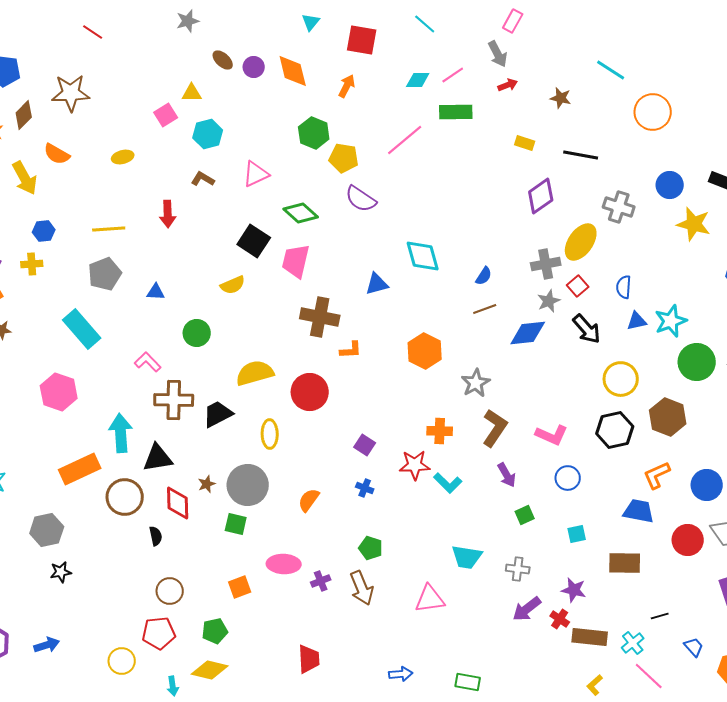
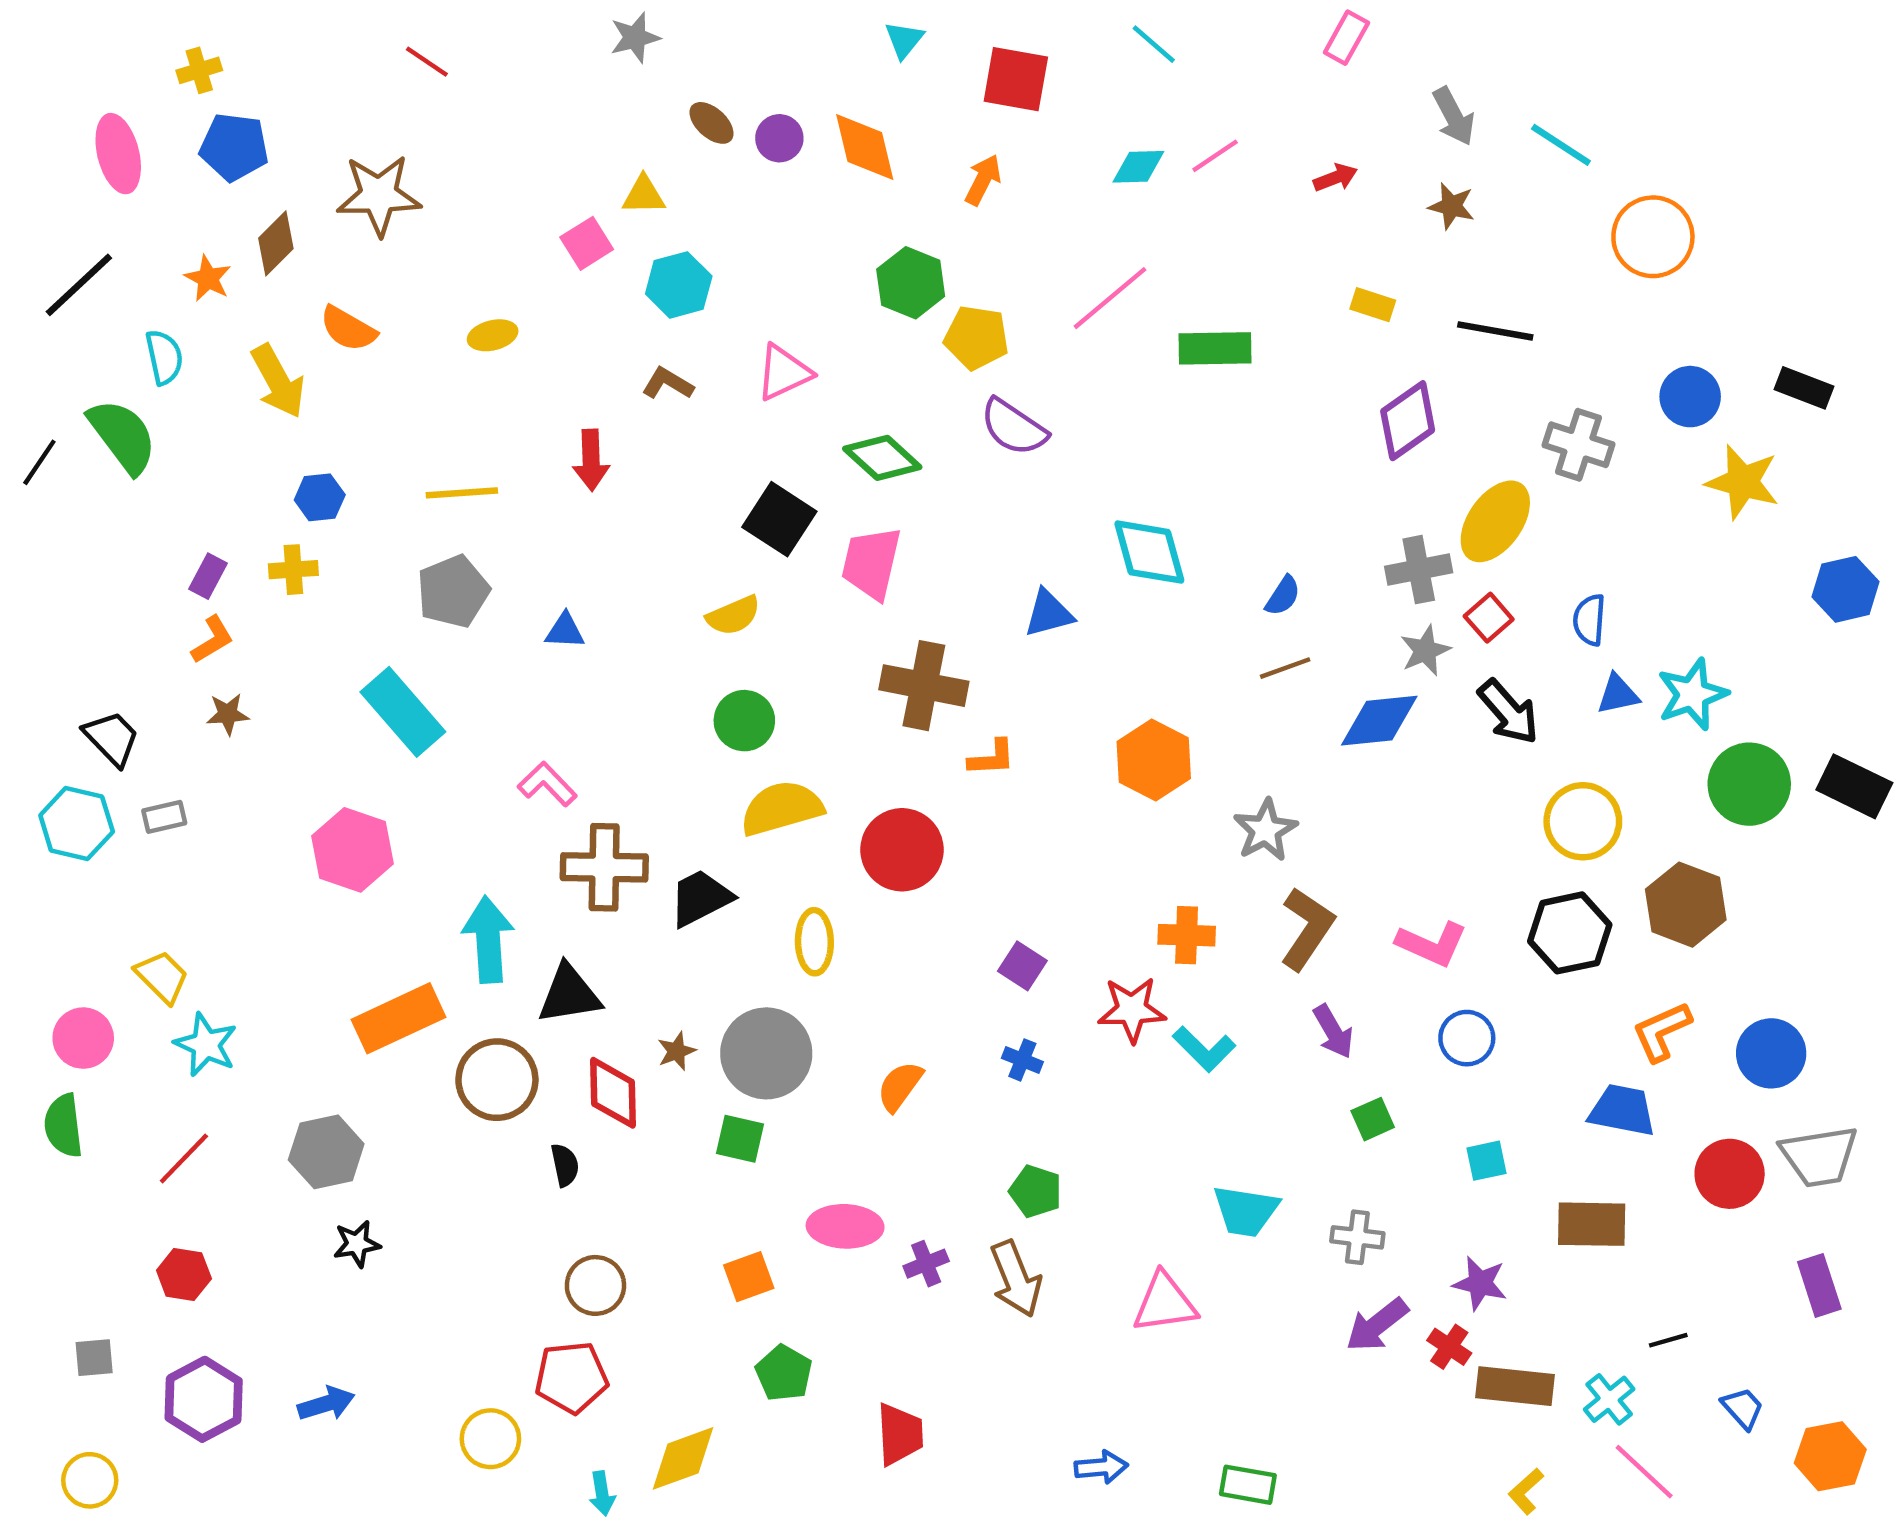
gray arrow: (498, 54) -> (1454, 116), moved
green rectangle: (456, 112) -> (1215, 348), moved
green circle: (197, 333) -> (744, 721), moved
green pentagon: (215, 631) -> (784, 1373), moved, turned -30
yellow diamond: (210, 670) -> (683, 1458), turned -33

